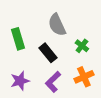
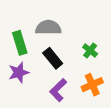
gray semicircle: (57, 25) -> (48, 27), moved, turned 115
purple star: (20, 81) -> (19, 72), moved

